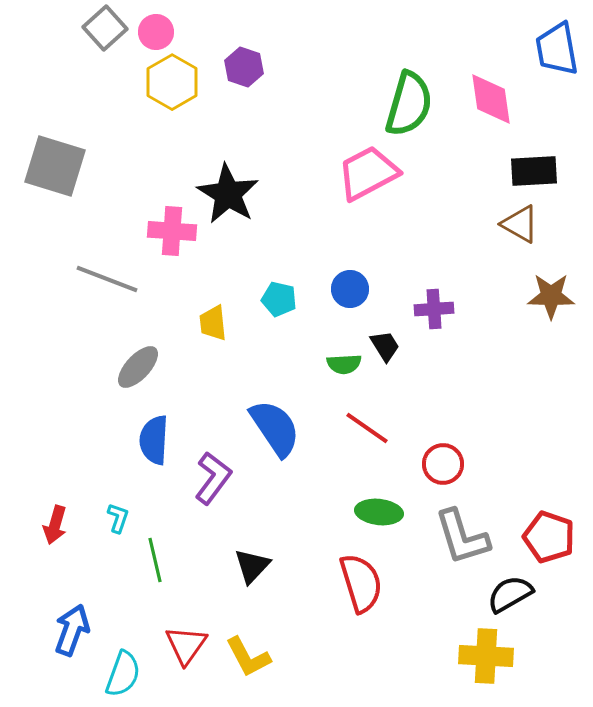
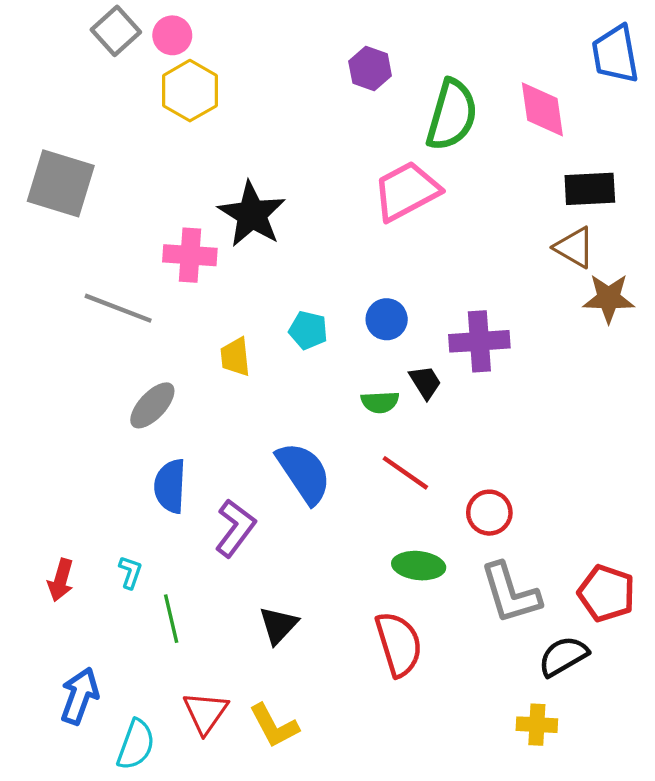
purple hexagon: (244, 67) -> (370, 68), moved
brown star: (551, 296) -> (609, 298), moved
purple cross: (434, 309) -> (479, 341), size x1.4
yellow cross: (486, 656) -> (537, 725), size x0.7

